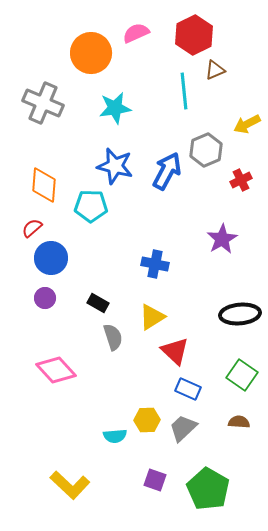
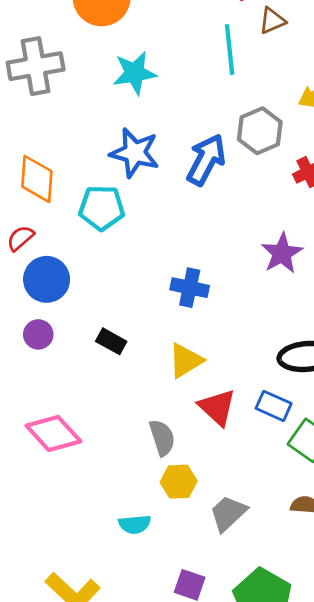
gray cross: (43, 103) -> (36, 66), turned -33
gray semicircle: (113, 337) -> (162, 438), moved
blue rectangle: (188, 389) -> (274, 406), moved
yellow hexagon: (147, 420) -> (179, 482), moved

